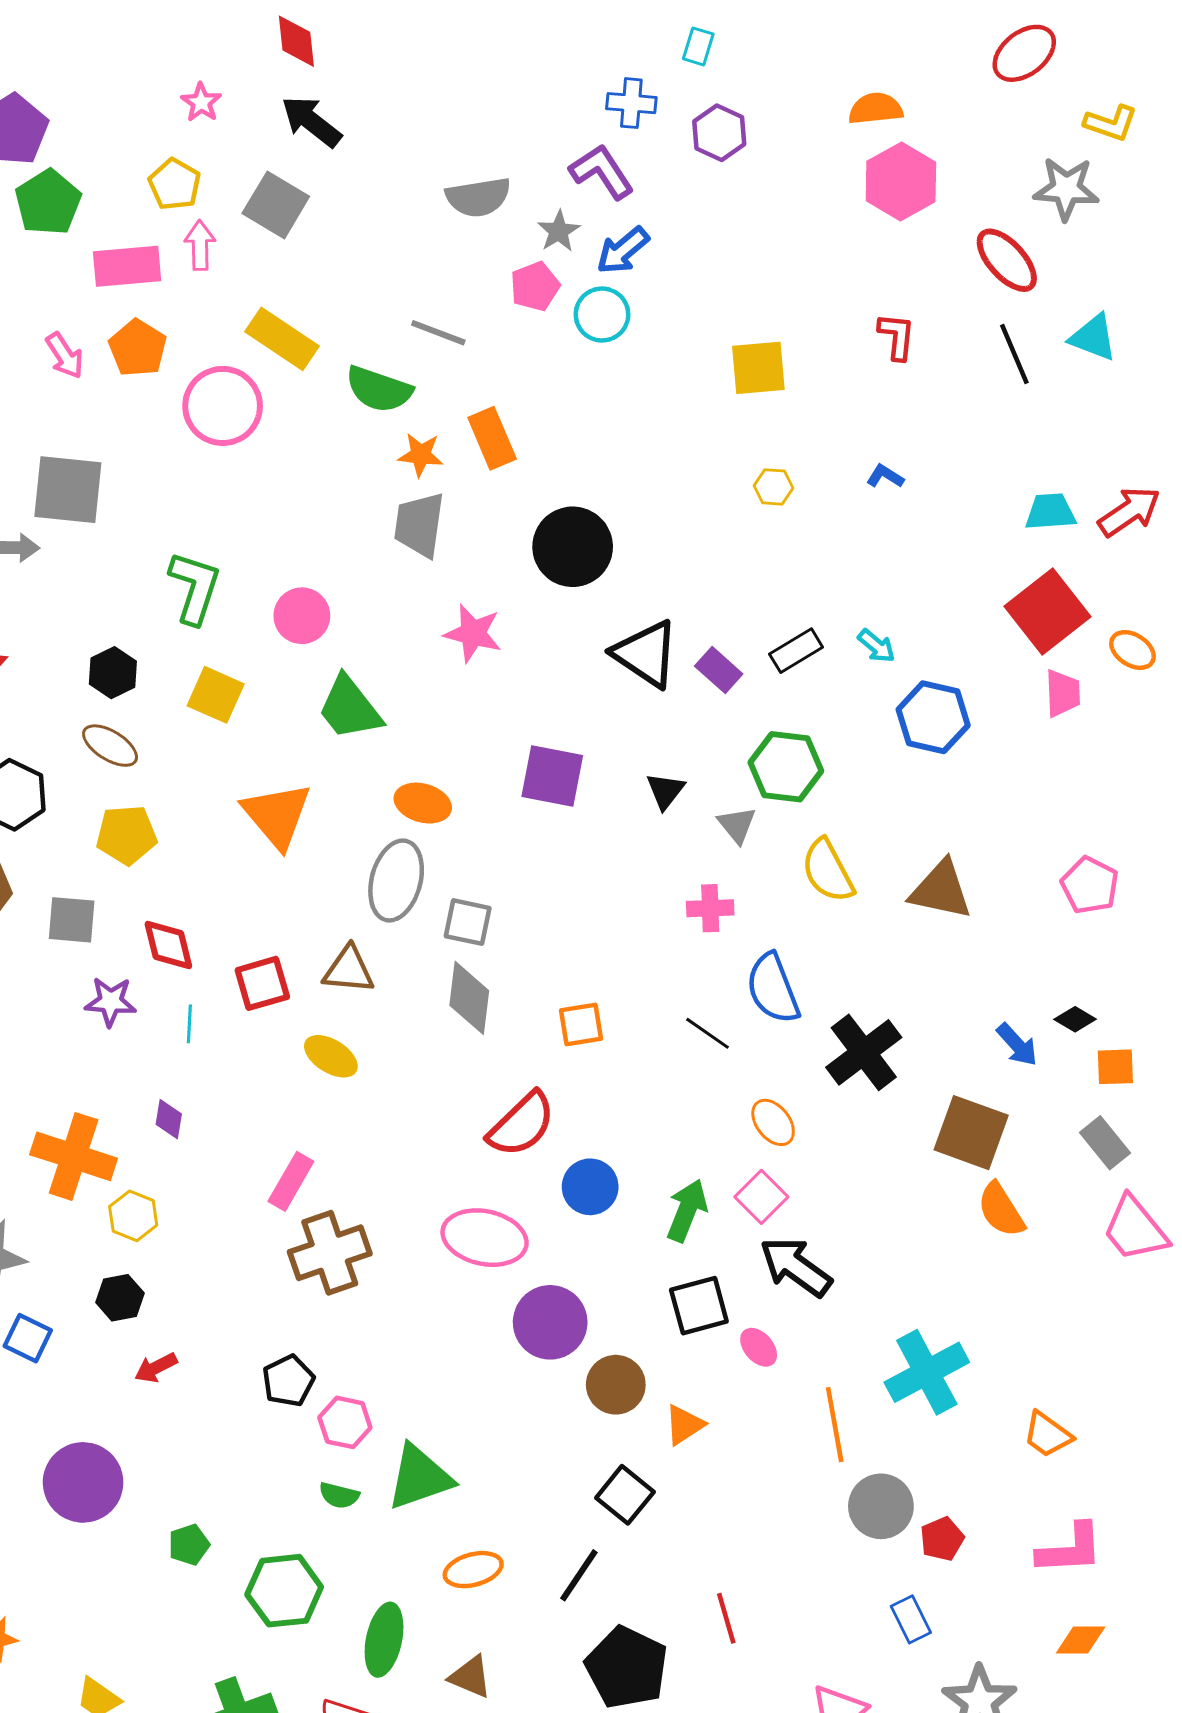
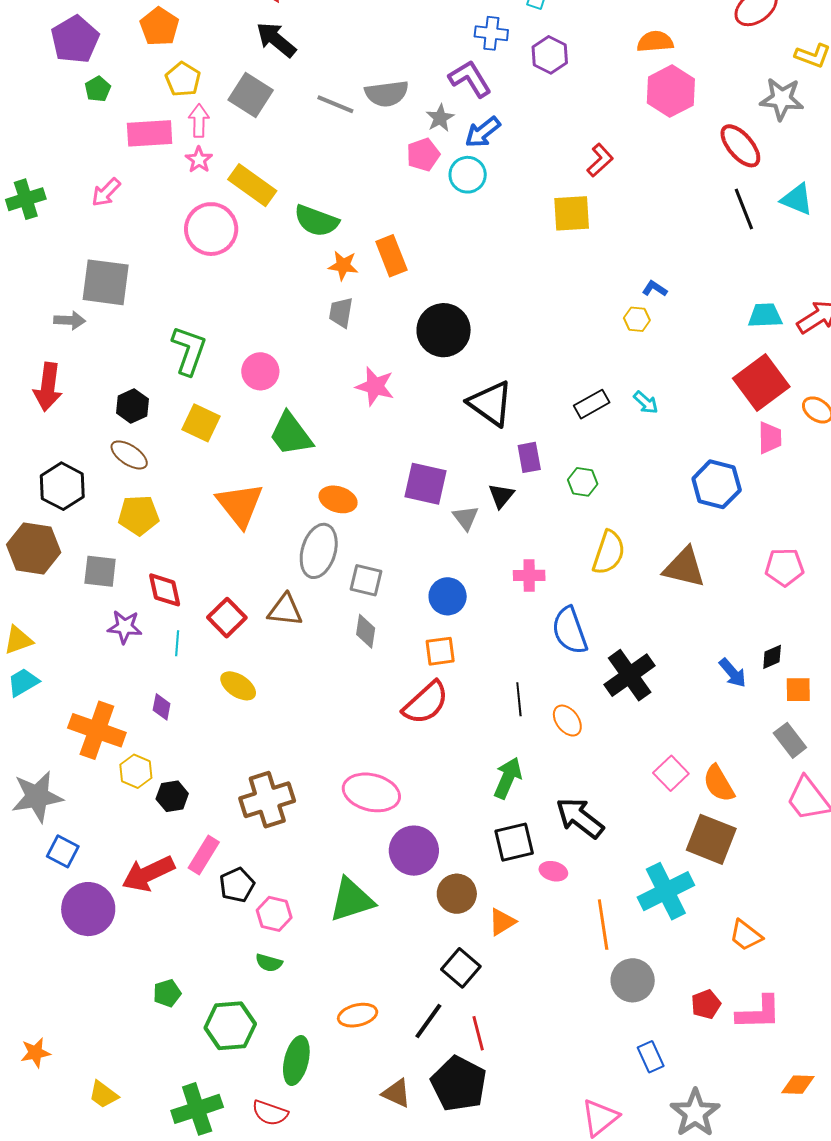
pink star: (201, 102) -> (199, 160), moved
green pentagon: (48, 202) -> (98, 89), size x0.6
gray line: (438, 333) -> (335, 104), moved
red L-shape: (897, 336) -> (600, 160), moved, turned 40
orange pentagon: (138, 348) -> (159, 27), moved
pink arrow: (65, 356) -> (106, 192), turned 76
yellow hexagon: (773, 487) -> (637, 319), moved
gray trapezoid: (419, 525) -> (341, 312), size x0.7
purple rectangle: (719, 670) -> (529, 457), moved, turned 36
blue hexagon: (933, 717) -> (717, 484), moved
green hexagon: (786, 767) -> (583, 482), size x0.6
gray triangle: (737, 825) -> (466, 518), moved
yellow semicircle: (828, 871) -> (609, 553), turned -135
pink pentagon: (1090, 885) -> (784, 567), turned -30
red square: (262, 983) -> (227, 618), turned -30
gray diamond: (469, 998) -> (366, 631), size x0.7
black diamond: (1075, 1019) -> (772, 657), turned -56
black line: (707, 1033) -> (519, 699), moved, turned 48
yellow ellipse: (331, 1056) -> (238, 686), moved
red semicircle: (522, 1124) -> (426, 703), moved
brown square: (971, 1133) -> (711, 839), moved
pink rectangle: (291, 1181) -> (204, 855), moved
blue circle: (590, 1187) -> (448, 596), moved
pink square: (761, 1197) -> (671, 773), moved
black hexagon: (120, 1298) -> (172, 796), moved
pink ellipse: (759, 1347) -> (553, 871), turned -36
red arrow: (156, 1368) -> (148, 874), size x1.8
green triangle: (419, 1477) -> (352, 900), moved
purple circle: (83, 1482) -> (88, 909), moved
red pentagon: (942, 1539) -> (706, 1004), moved
red line: (726, 1618) -> (478, 1033), moved
orange diamond: (1081, 1640) -> (798, 1085), moved
brown triangle: (470, 1677) -> (397, 1093), moved

